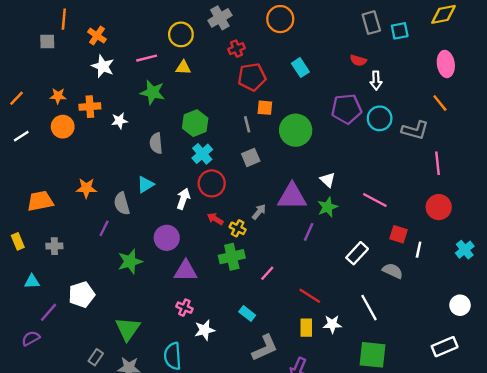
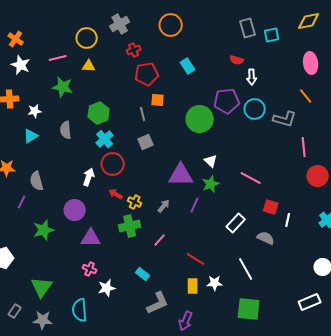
green circle: (296, 130) -> (200, 119), moved
cyan triangle: (145, 185) -> (31, 136), moved
red circle: (439, 207) -> (318, 176), moved
gray arrow: (259, 212) -> (164, 206), moved

